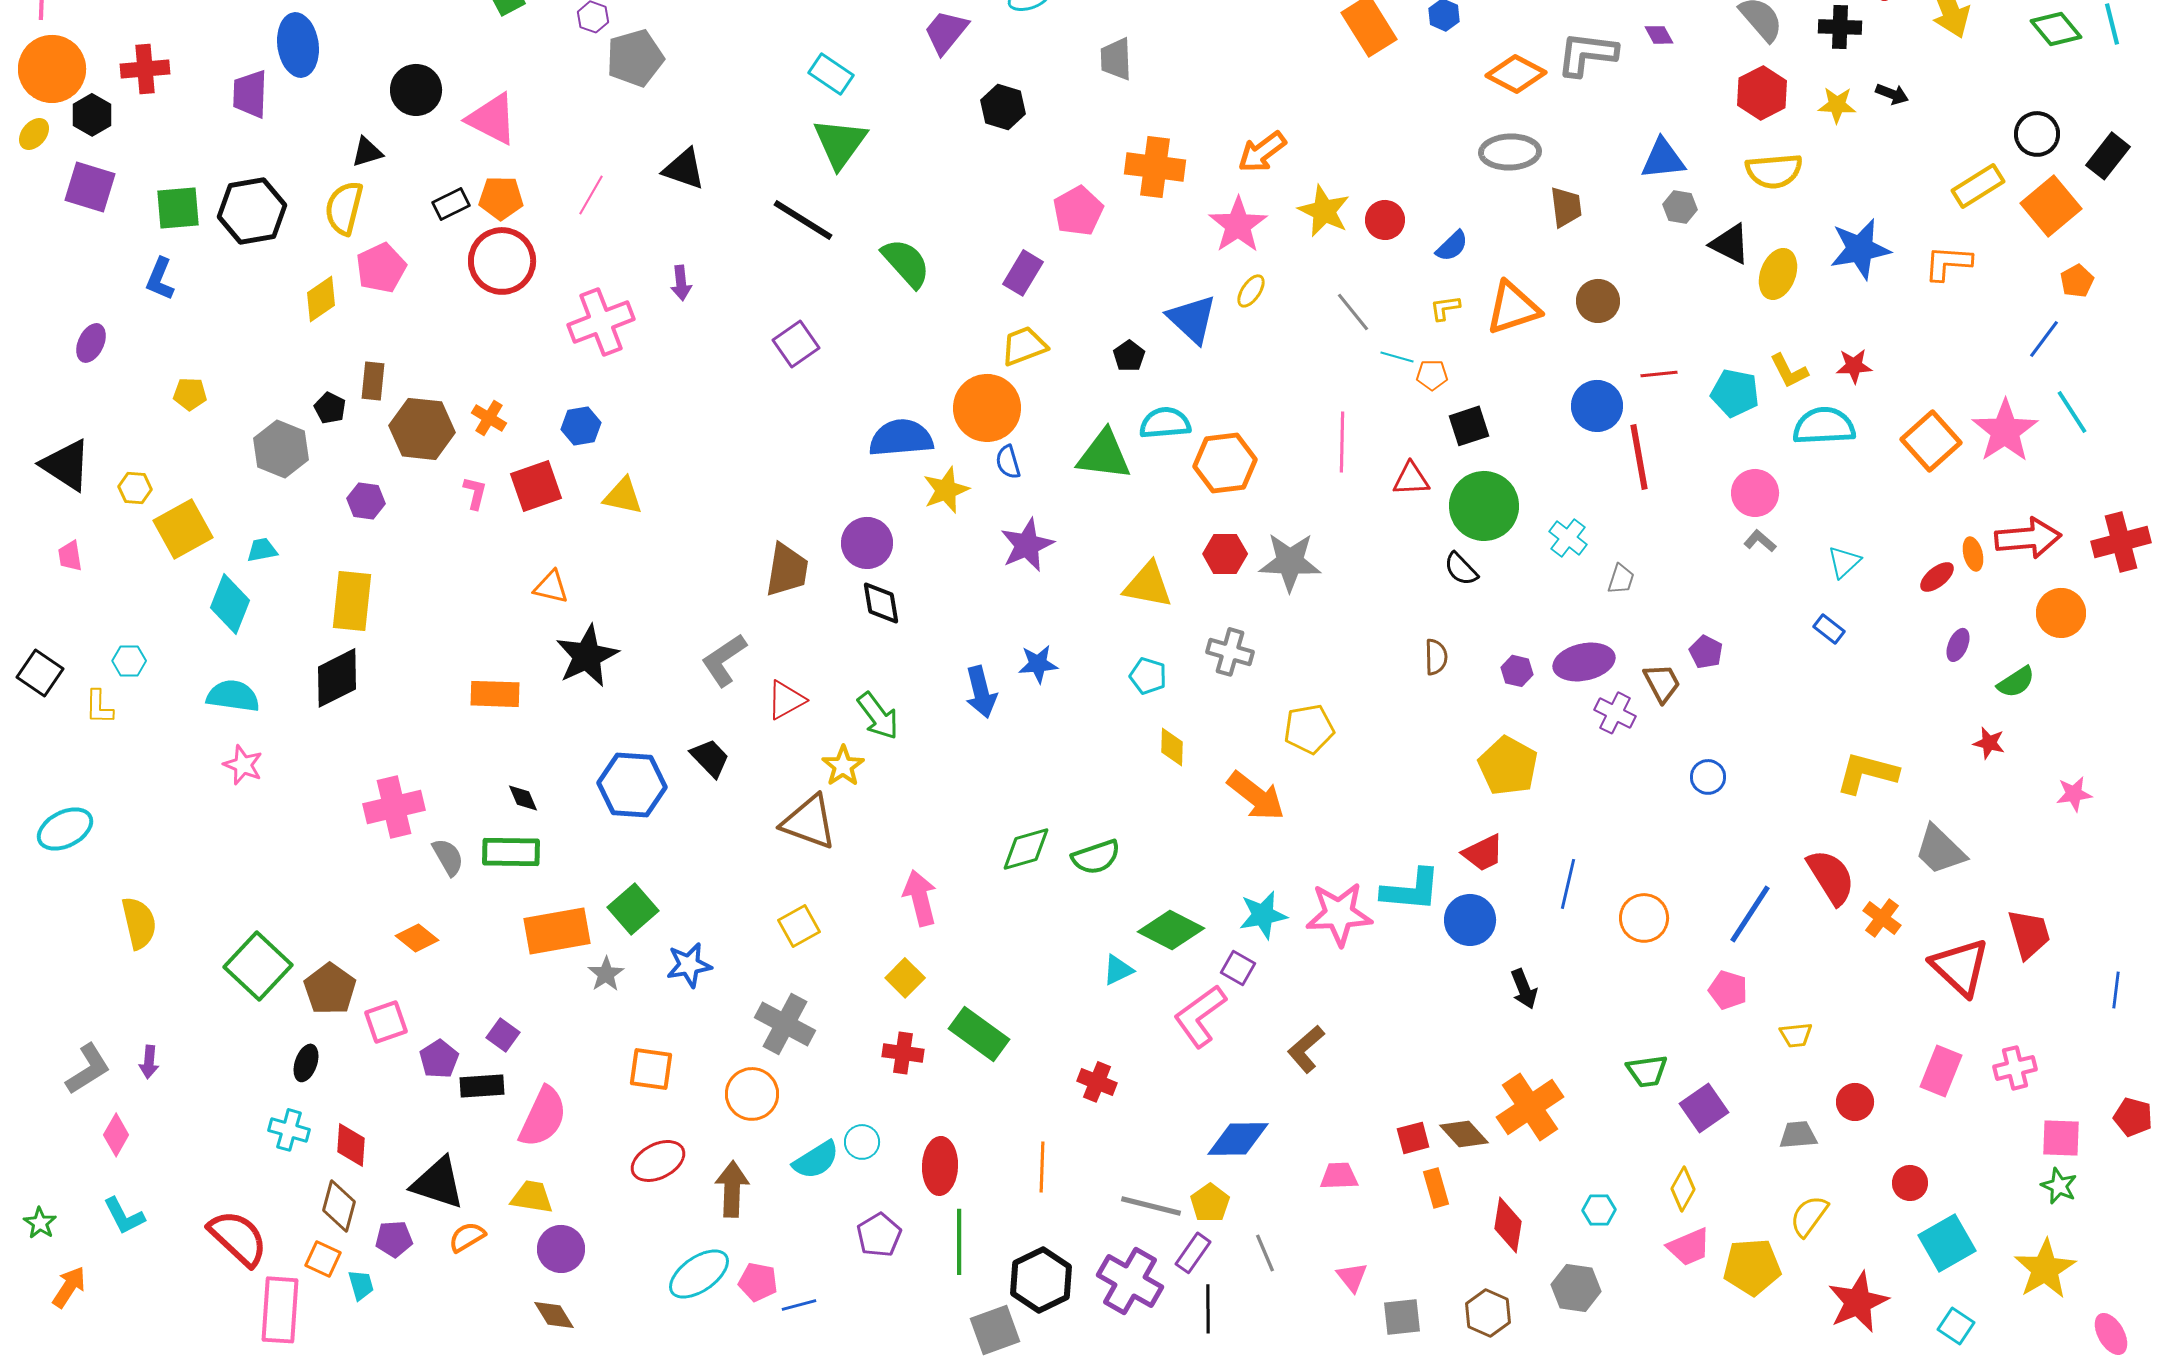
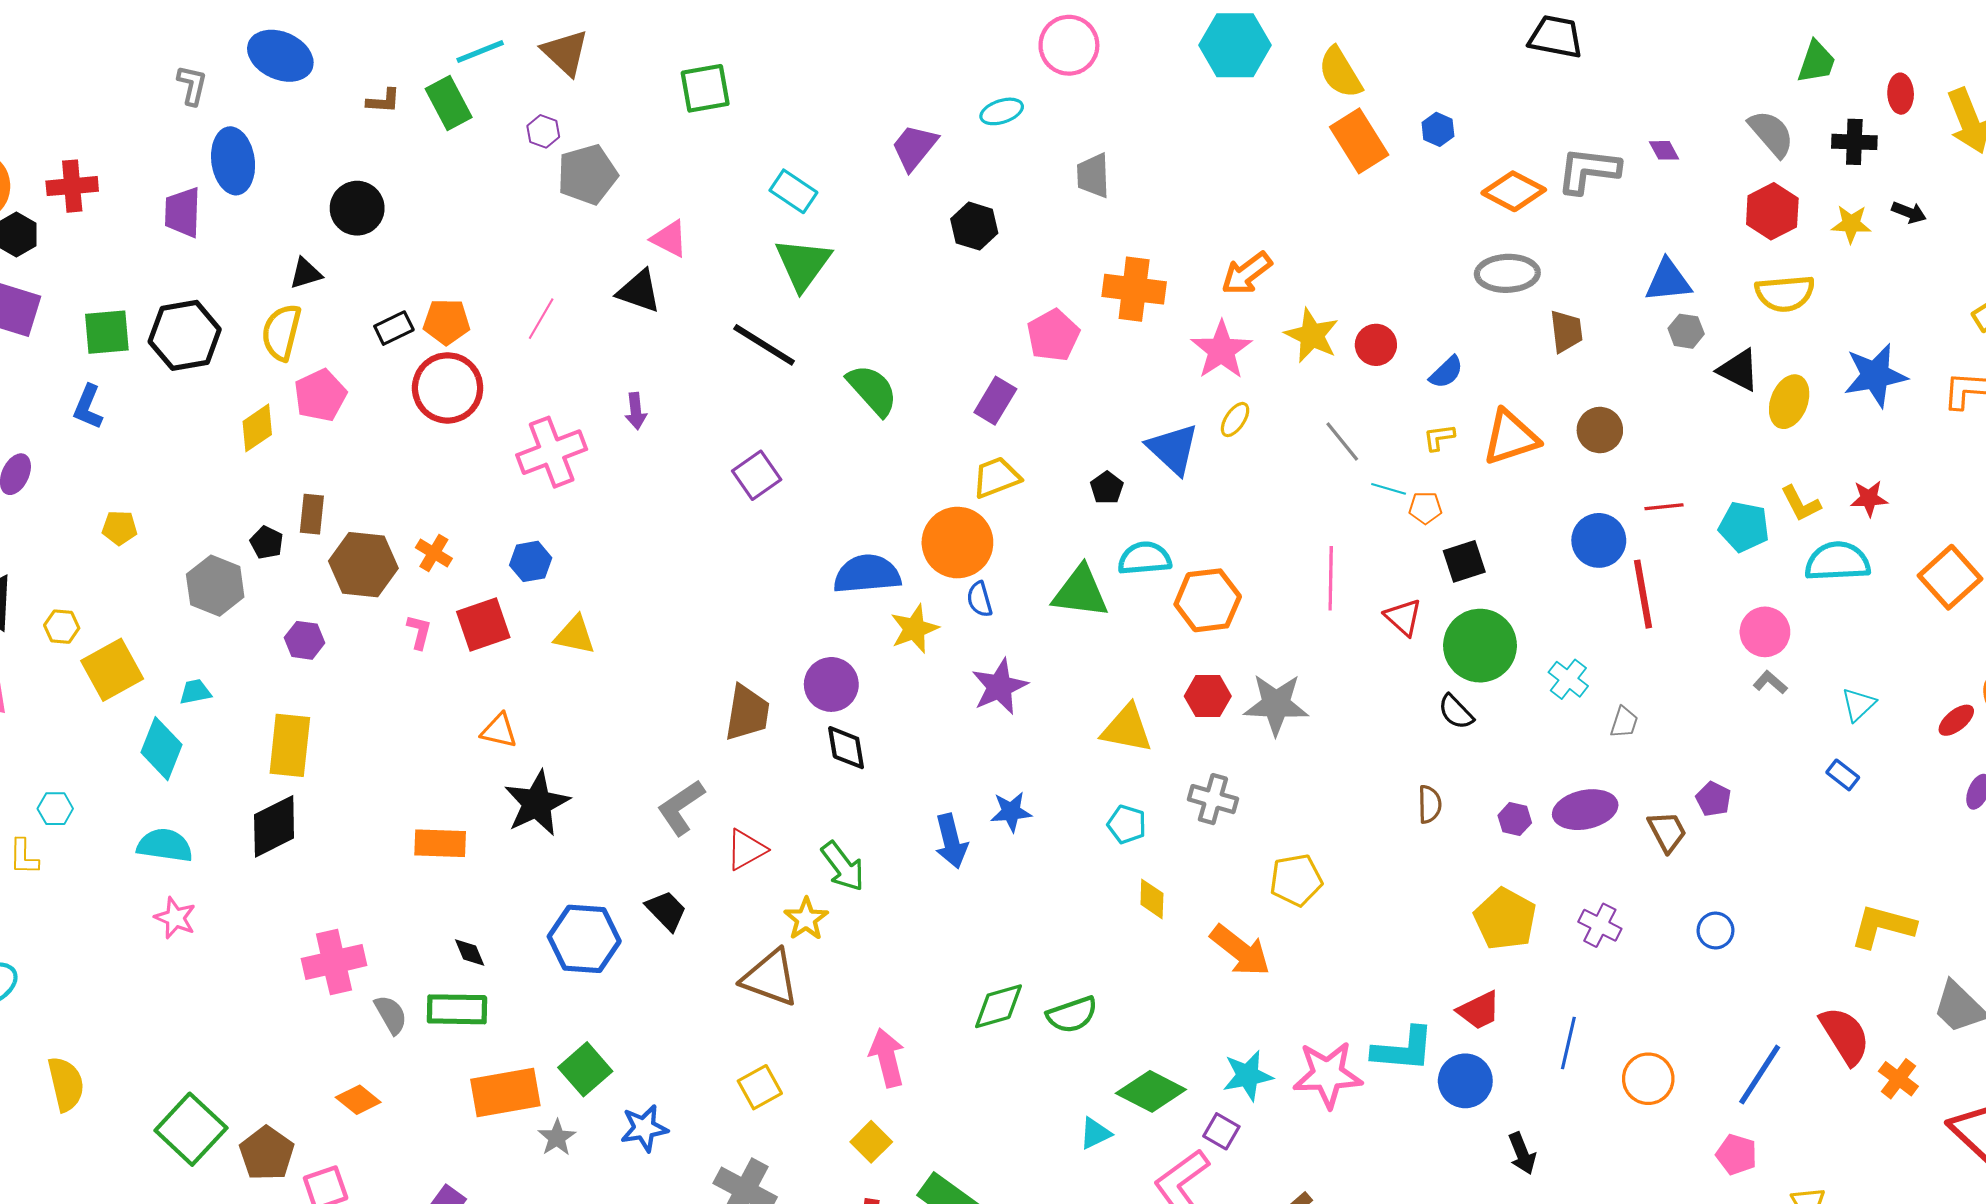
pink triangle: (492, 119) -> (669, 239), moved, size x0.7
red triangle: (1411, 479) -> (1403, 617), turned 45
purple cross: (1615, 713) -> (1600, 925), moved

